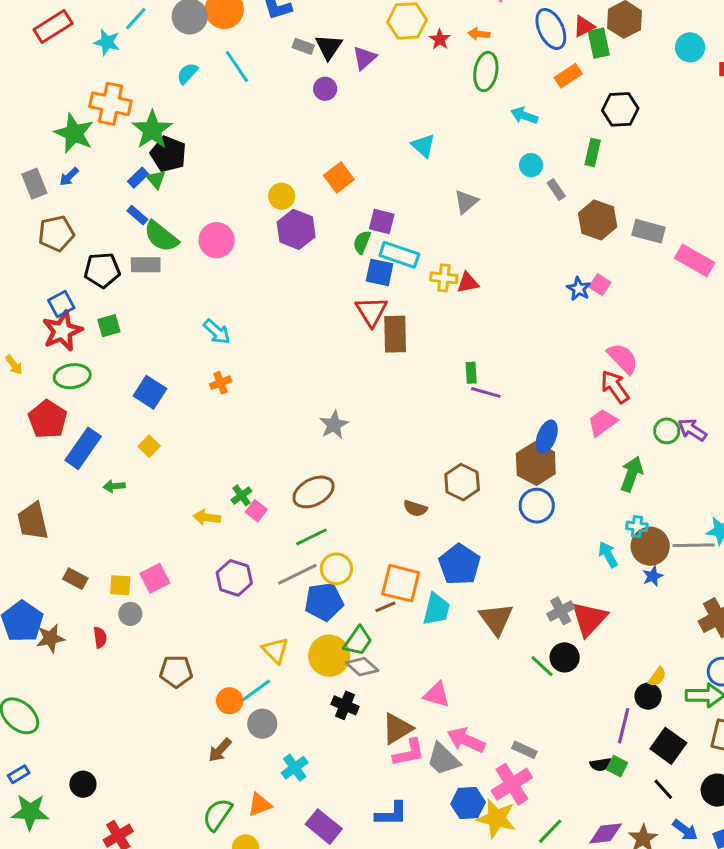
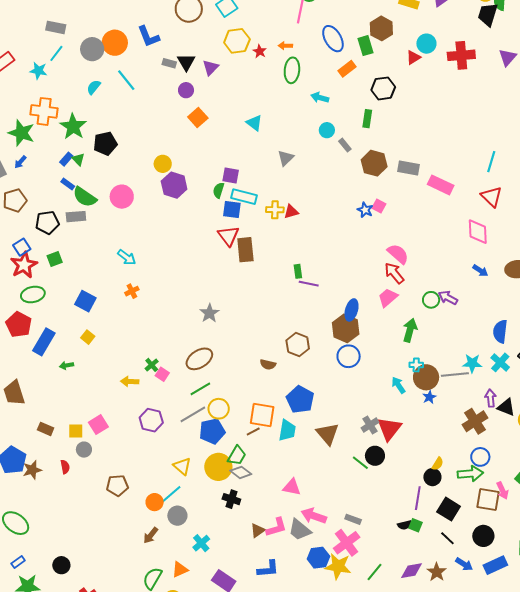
red triangle: (584, 26) -> (413, 57), moved
black pentagon: (168, 154) -> (105, 144), moved, turned -30
orange square: (339, 177) -> (198, 117), moved
brown triangle: (397, 729) -> (258, 530), moved, size x0.7

